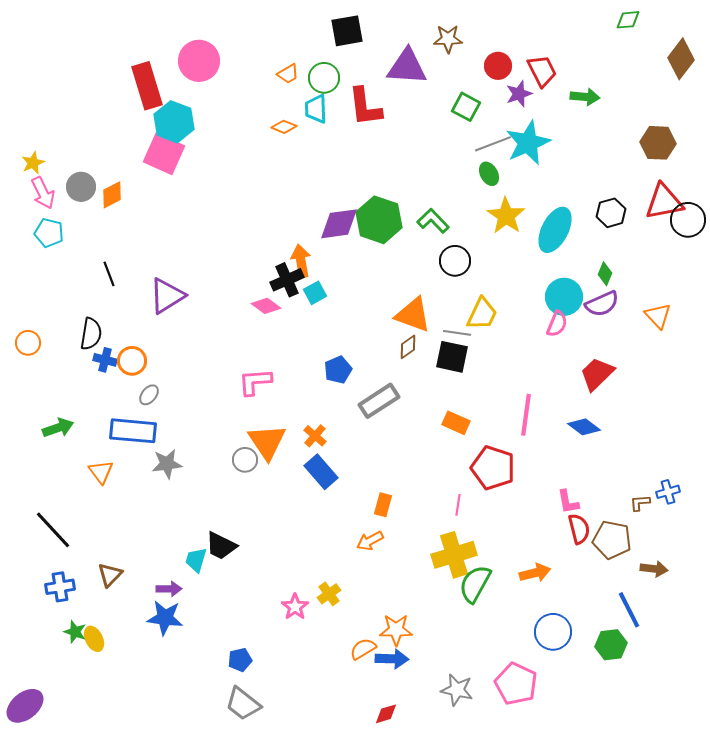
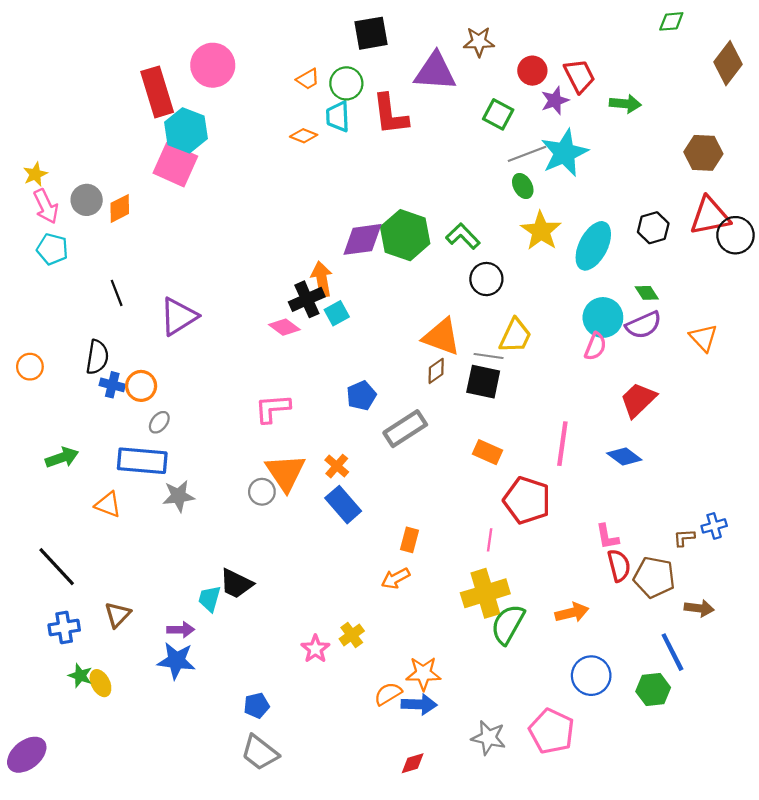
green diamond: (605, 274) -> (647, 293), turned -55
orange triangle: (101, 472) -> (108, 505), turned -32

